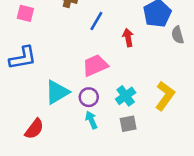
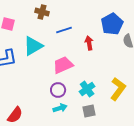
blue line: (96, 21) -> (64, 30), turned 42
cyan triangle: (57, 92) -> (33, 46), moved
cyan arrow: (91, 120) -> (60, 108), turned 96

